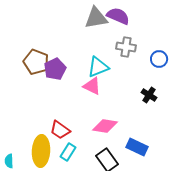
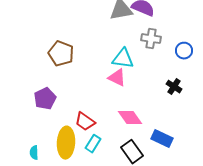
cyan triangle: (98, 67) -> (123, 59), turned 30
purple pentagon: (55, 69) -> (45, 99), moved
pink diamond: (105, 126) -> (130, 118), turned 45

